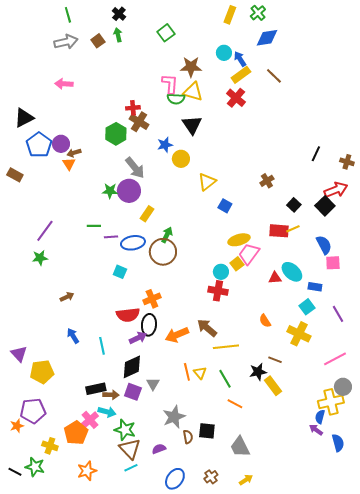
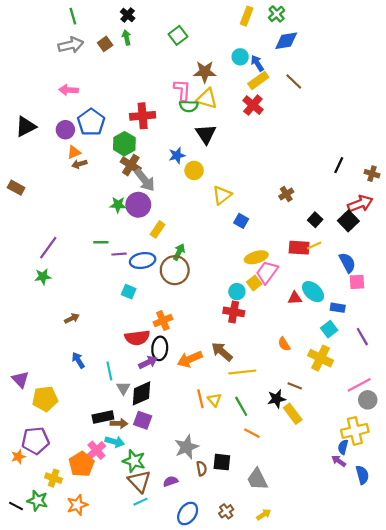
red cross: (133, 108) -> (143, 116), size x1.6
brown cross: (139, 122) -> (131, 165), moved
purple circle: (61, 144) -> (65, 130), moved
blue pentagon: (39, 145) -> (91, 122), moved
orange triangle: (69, 164) -> (74, 152), moved, turned 40
gray triangle: (153, 384) -> (123, 388), moved
gray circle: (343, 387) -> (368, 400), moved
orange star: (87, 471) -> (77, 505), moved

